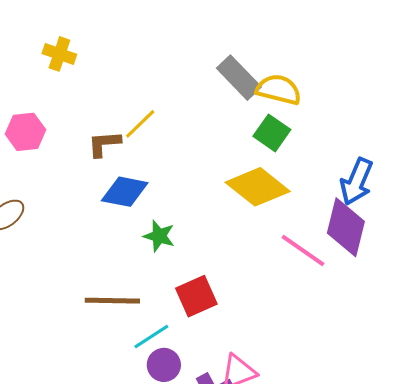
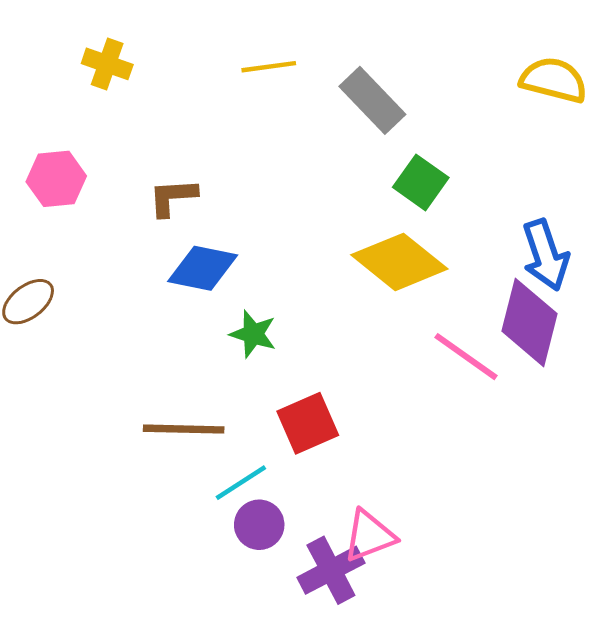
yellow semicircle: (279, 90) -> (554, 80), moved
yellow line: (140, 124) -> (269, 67), moved, turned 36
blue arrow: (357, 182) -> (546, 255), turned -42

